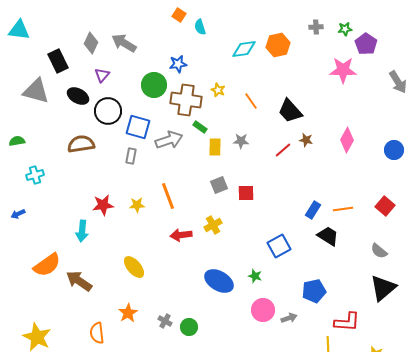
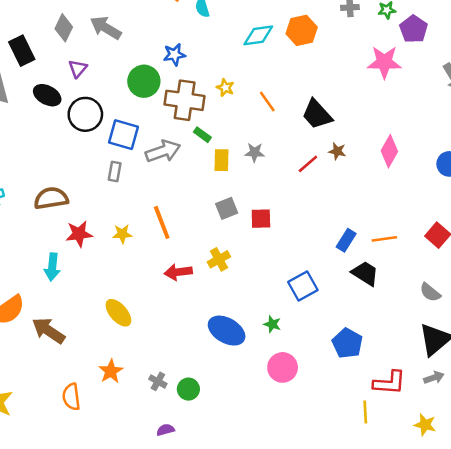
brown semicircle: (81, 144) -> (51, 198), moved
blue pentagon: (314, 291) -> (347, 343), turned -30
gray arrow: (289, 318) -> (434, 378), moved

